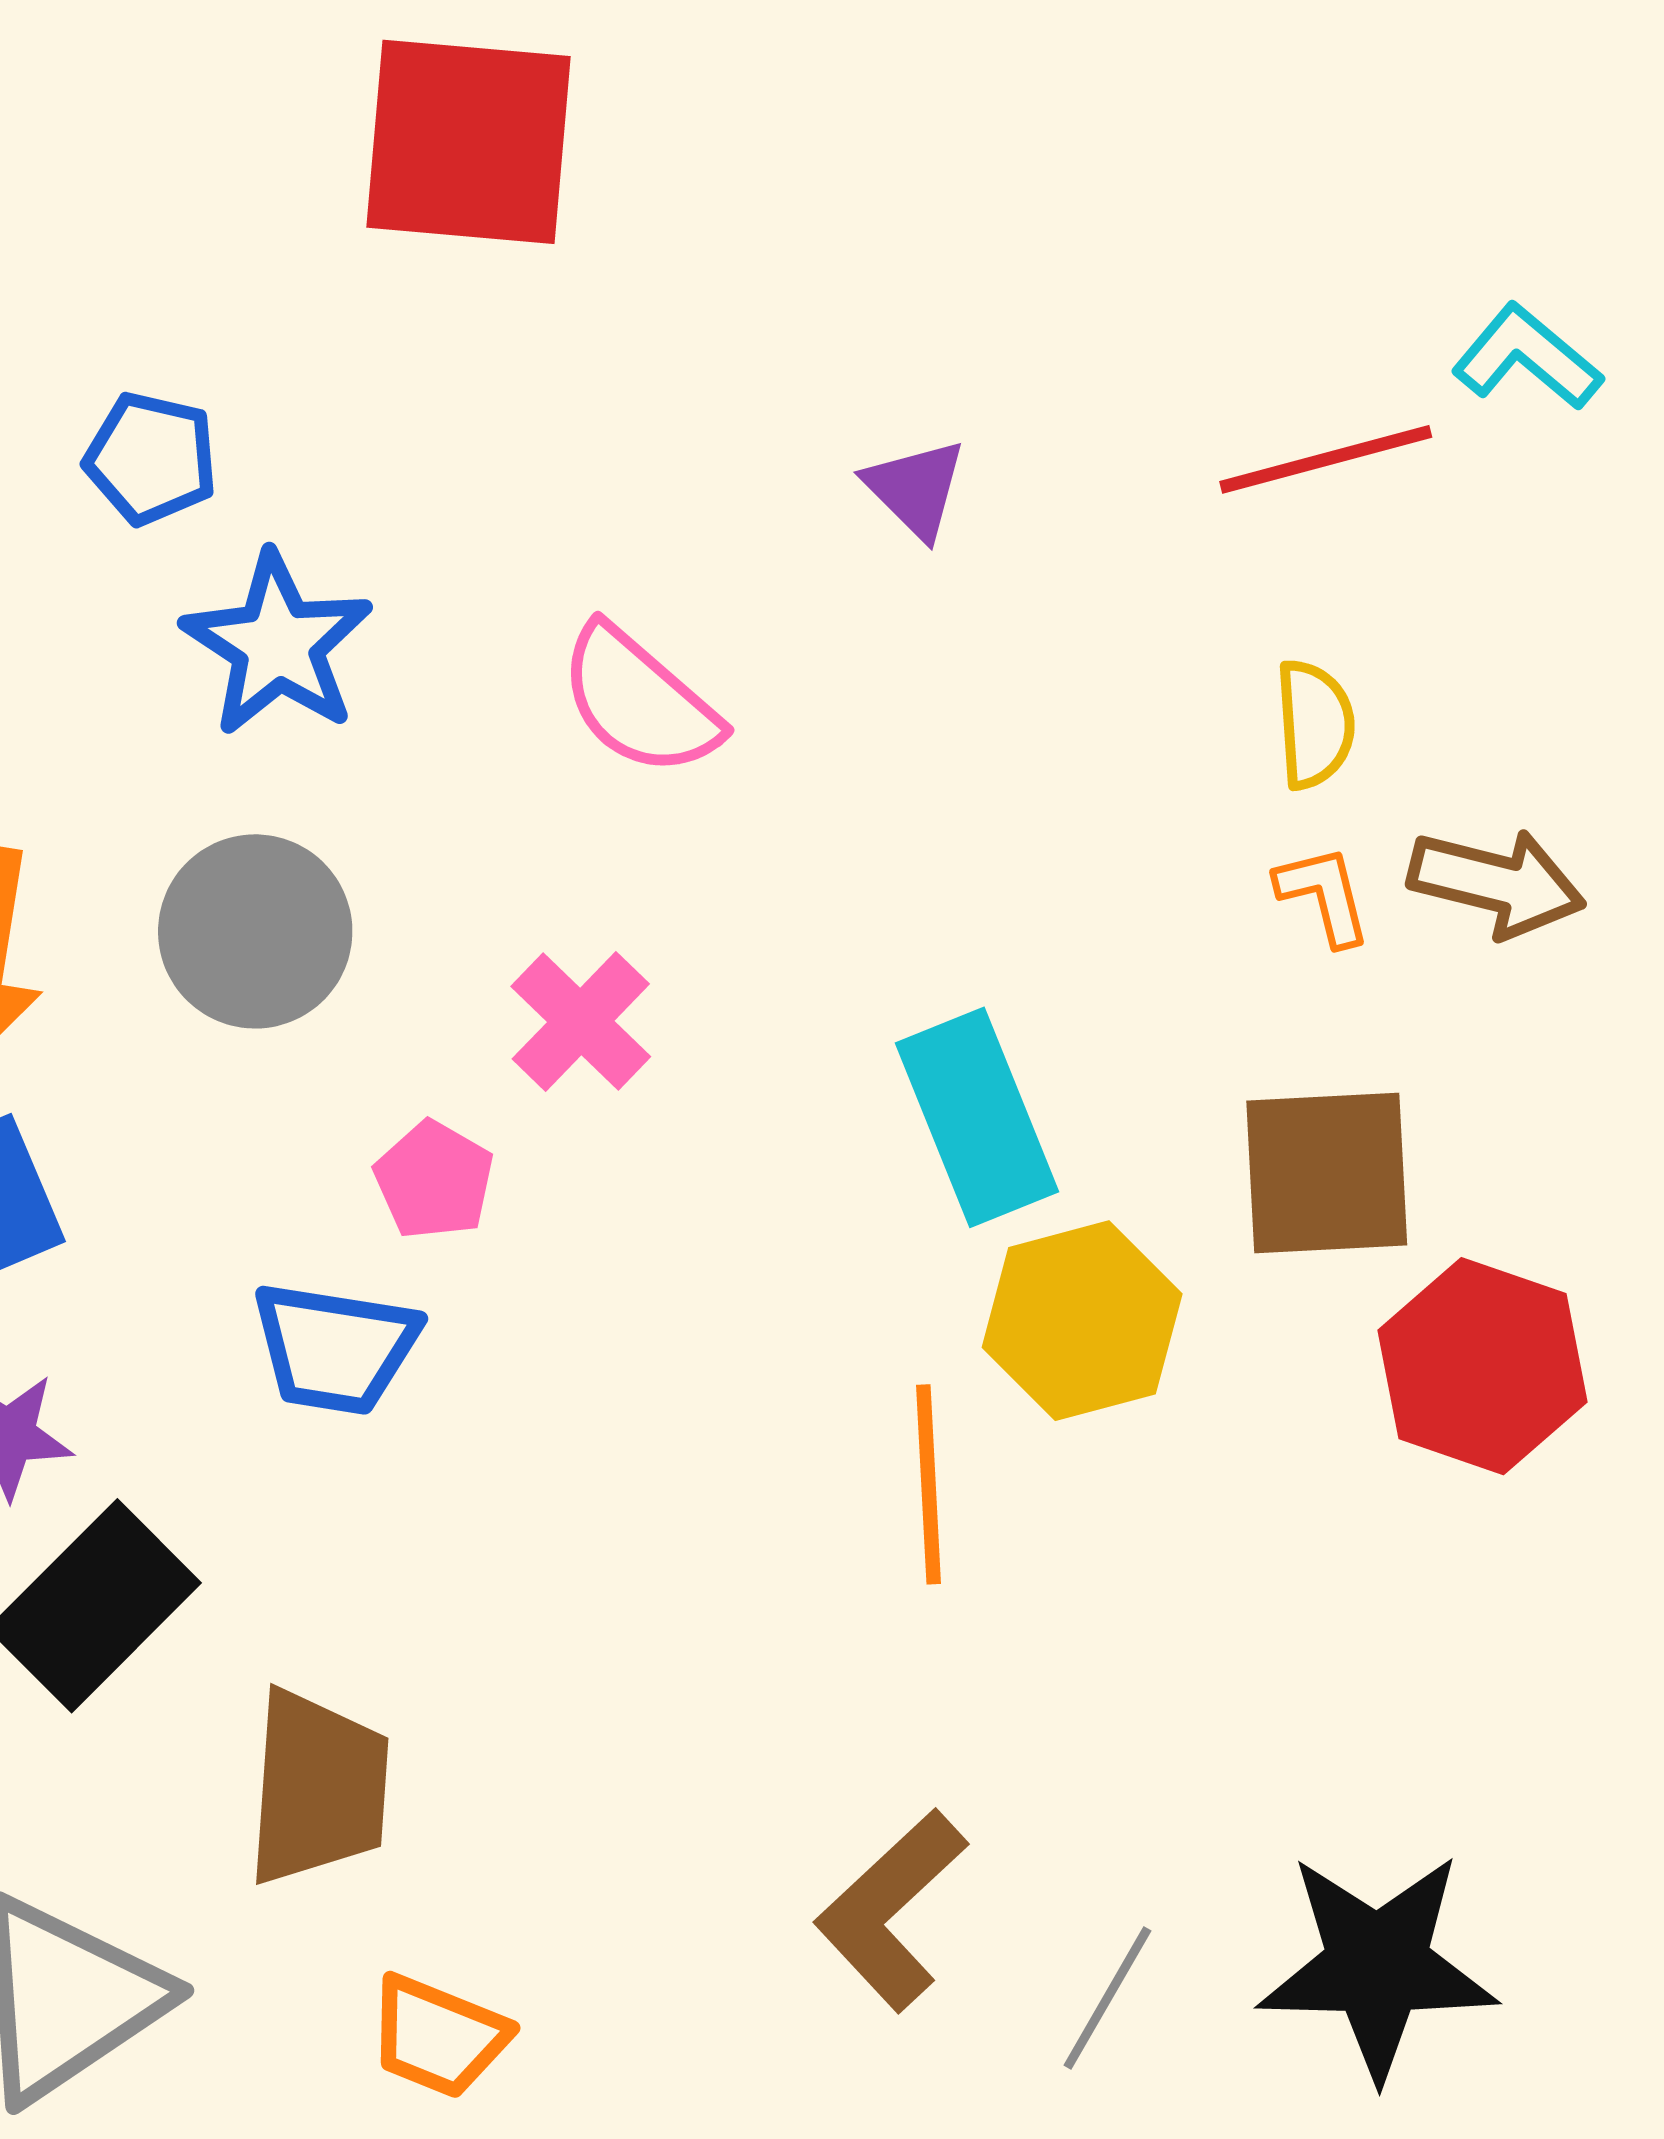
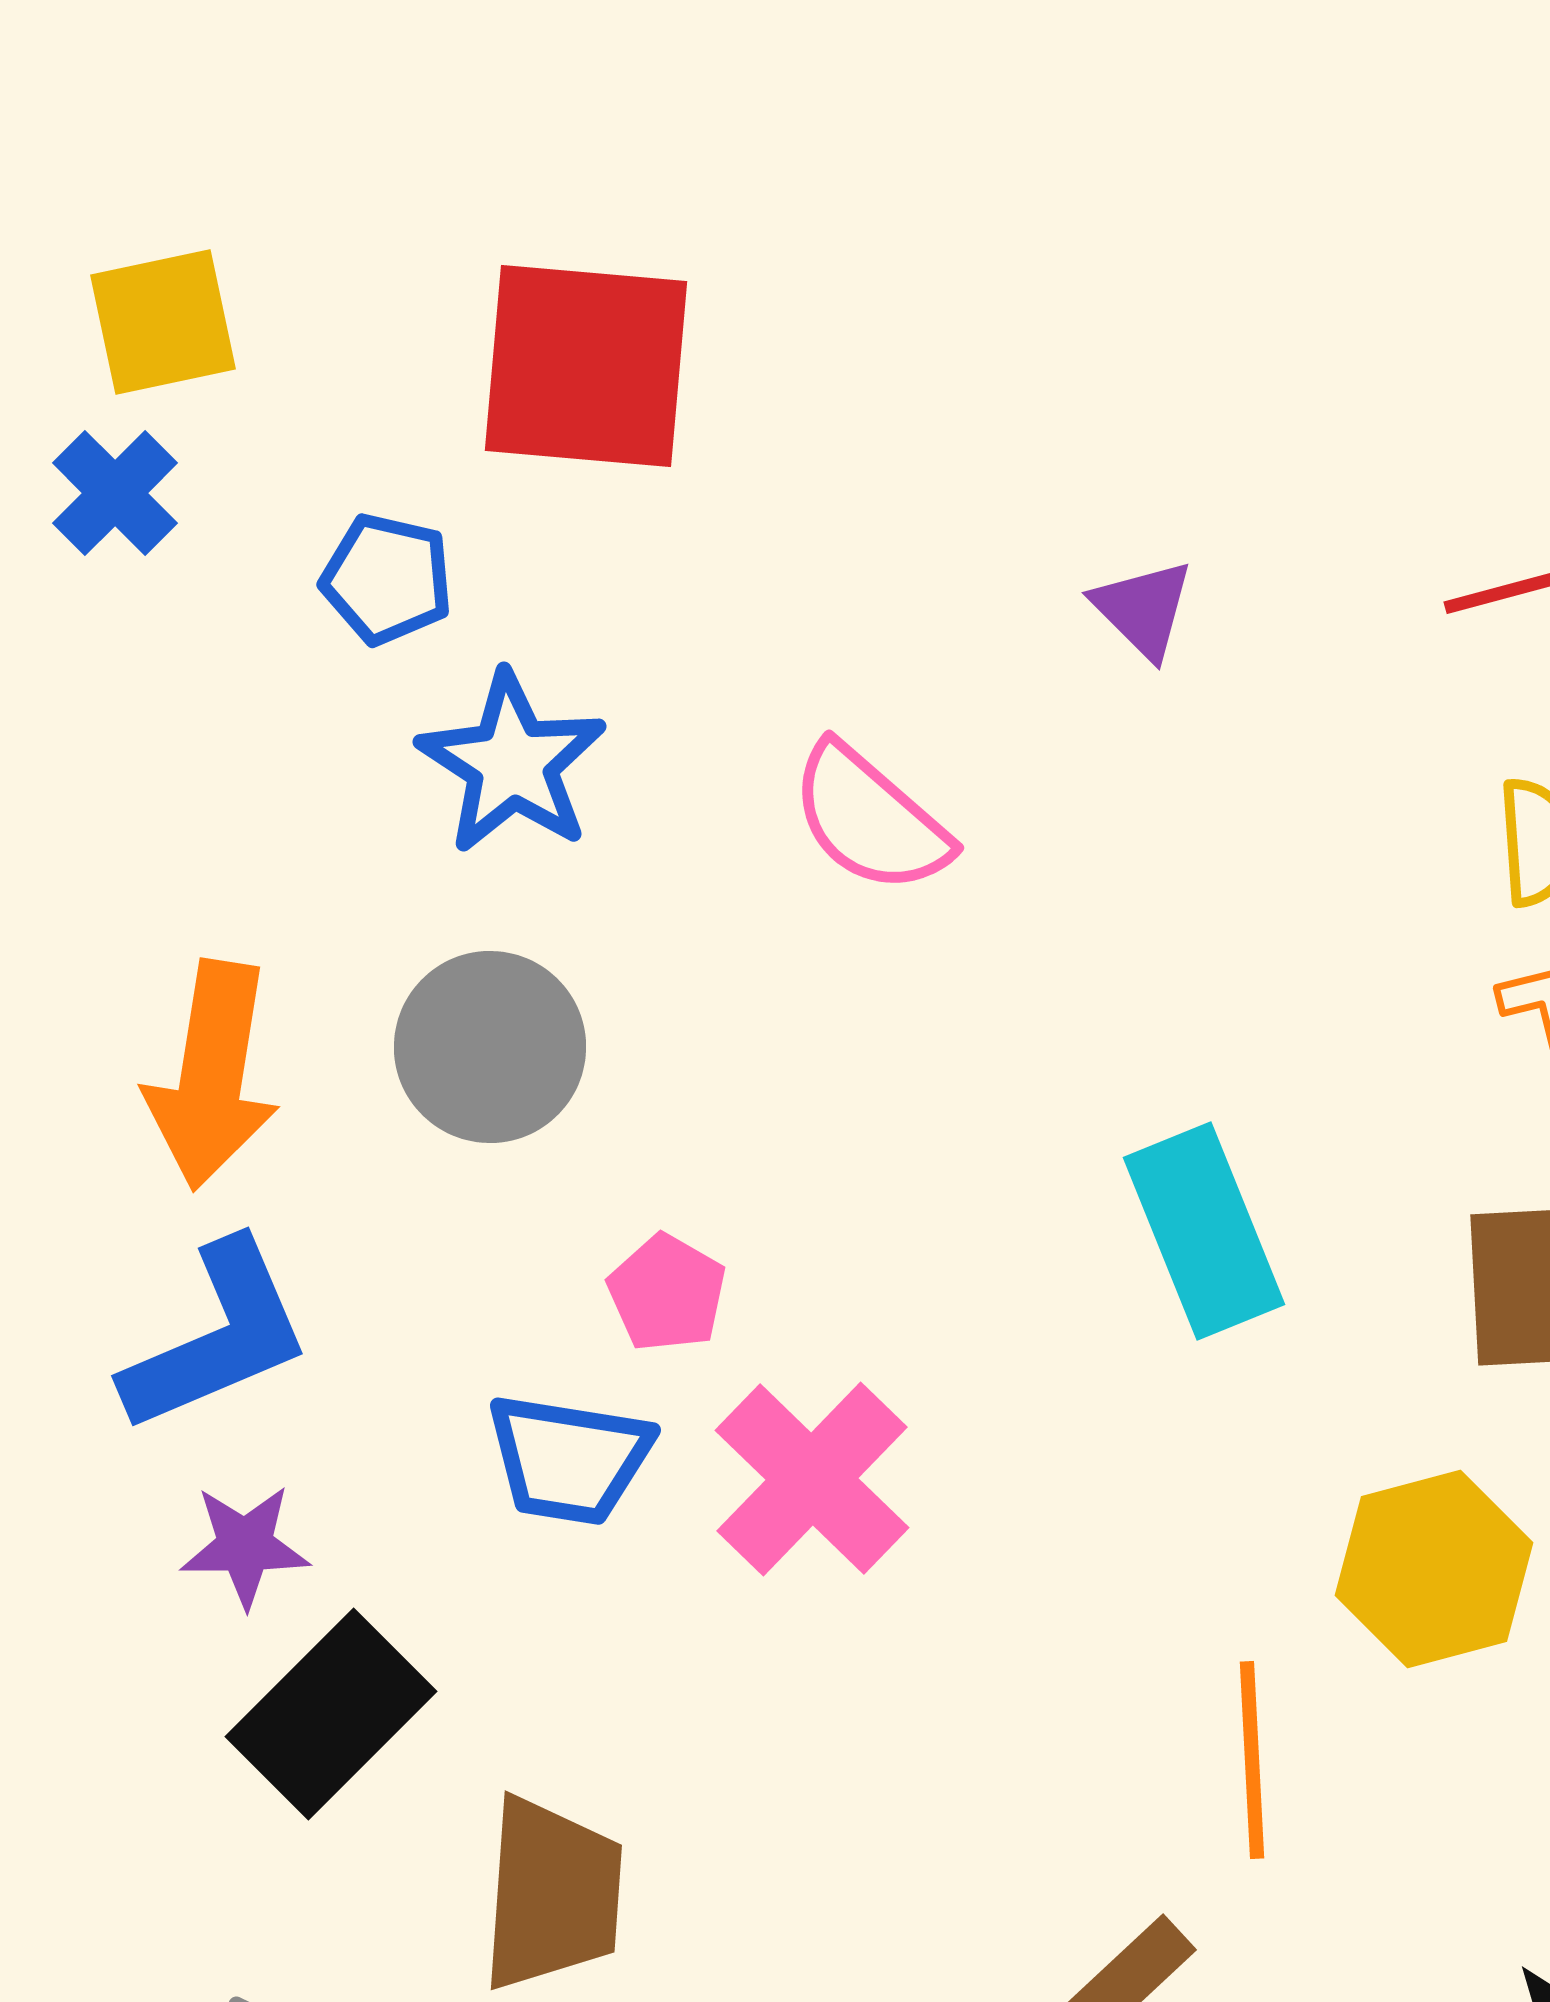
red square: (469, 142) -> (586, 366), moved
pink cross: (581, 1021) -> (812, 1479), moved, size x1.4
yellow hexagon: (1082, 1321) -> (1434, 1569), moved
orange line: (928, 1484) -> (1252, 1760), moved

